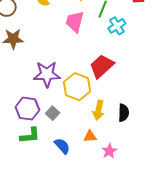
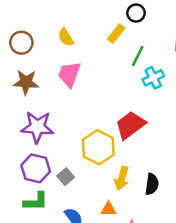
pink trapezoid: (75, 22) -> (69, 74), moved
purple star: (47, 74) -> (37, 127), moved

